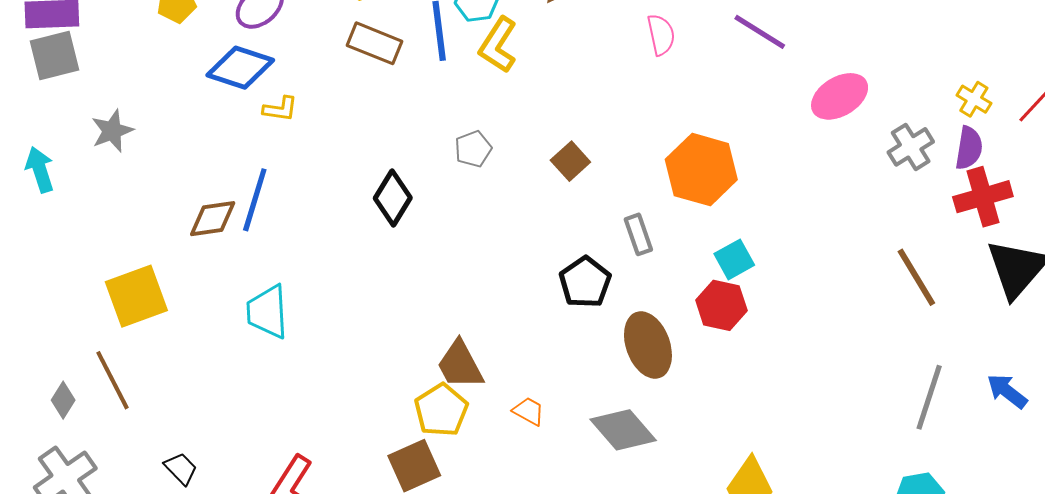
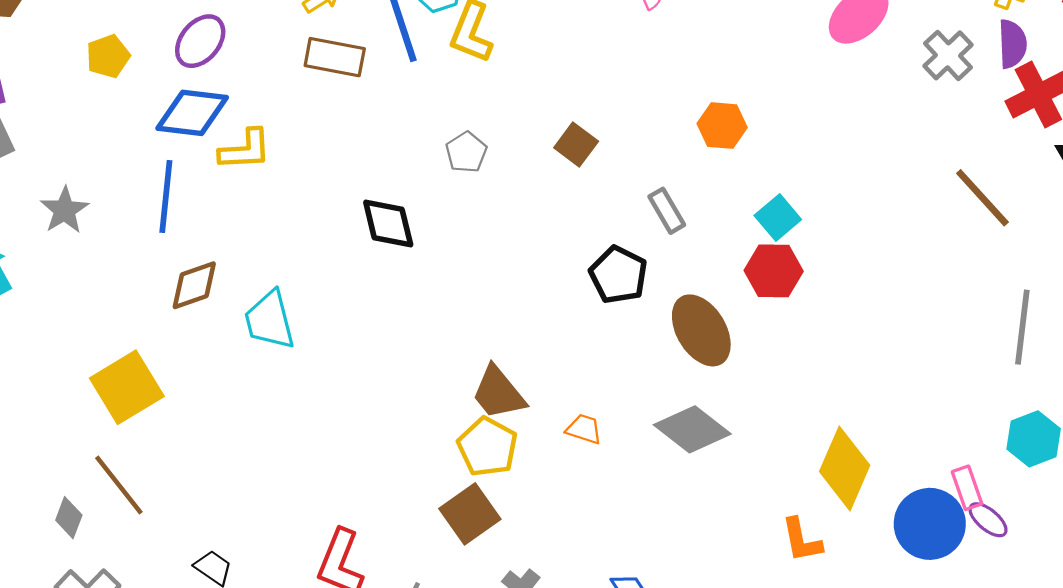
yellow L-shape: (280, 109) -> (245, 150), size x1.4
orange hexagon: (701, 170) -> (722, 126), size x0.6
black diamond: (393, 198) -> (388, 224), turned -34
blue line: (255, 200) -> (166, 196), moved
cyan trapezoid: (267, 312) -> (270, 320), moved

